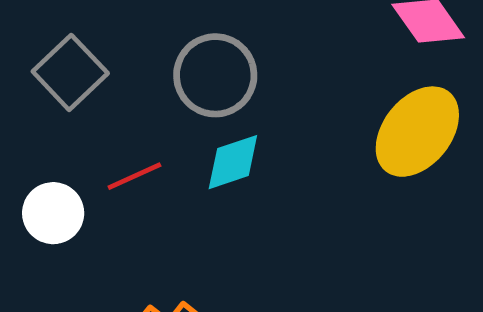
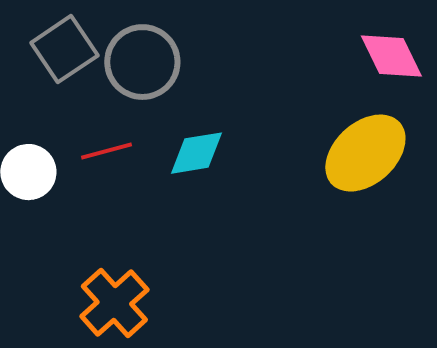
gray circle: (215, 75) -> (142, 62), moved

